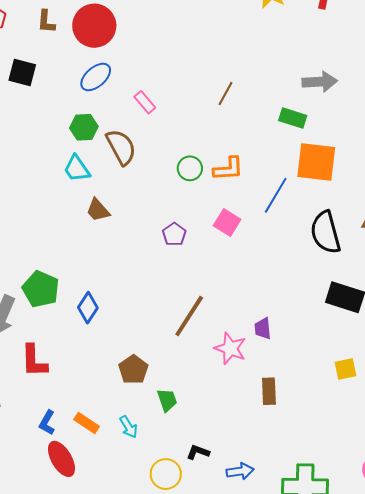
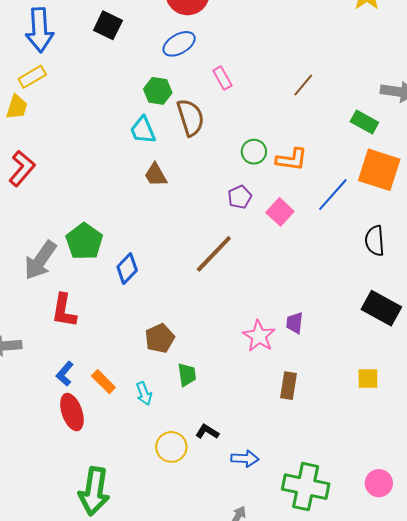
black semicircle: (326, 232) -> (375, 241), size x0.7
purple pentagon: (174, 234) -> (240, 197), moved
brown line: (189, 316) -> (214, 254), moved

